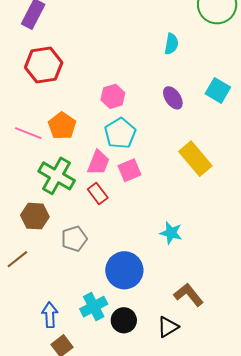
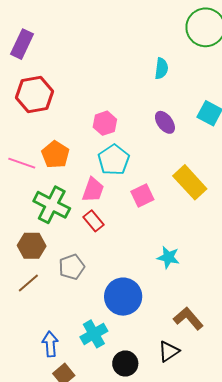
pink square: (130, 170) -> (142, 196), moved
brown line: (17, 259) -> (28, 283), moved
black circle: (124, 320) -> (125, 363), moved

